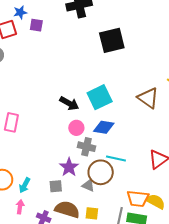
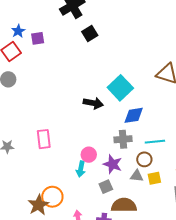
black square: (112, 40) -> (90, 33), moved, size x0.6
pink circle: (76, 128) -> (89, 155), moved
brown circle: (101, 172) -> (144, 159), size x0.6
cyan arrow: (25, 185) -> (81, 169), moved
yellow square: (92, 213) -> (154, 178), moved

